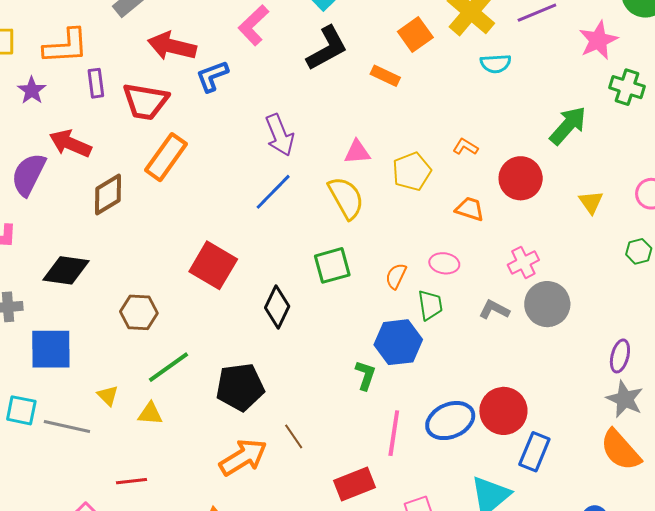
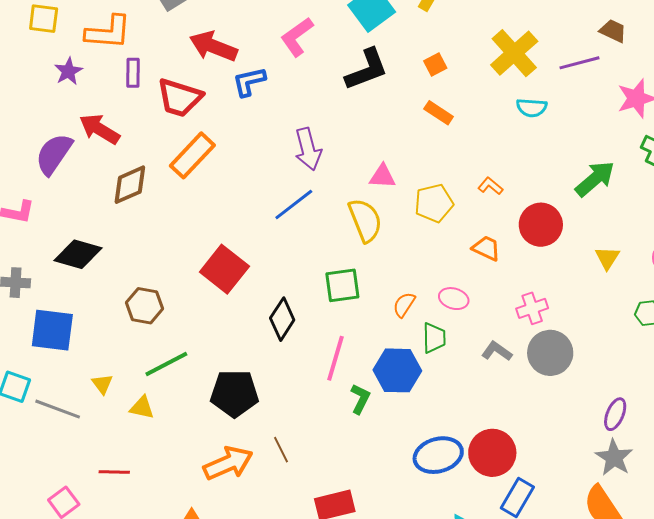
orange square: (415, 35) -> (435, 65), moved, size x0.7
orange rectangle: (385, 76) -> (439, 113), moved
pink line: (394, 433) -> (336, 358), moved

